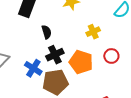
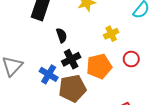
orange pentagon: (81, 62) -> (99, 66), turned -30

